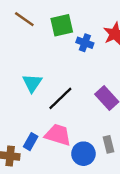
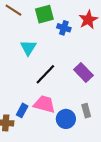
cyan triangle: (32, 83) -> (28, 48), moved

